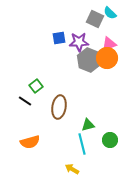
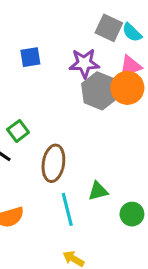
cyan semicircle: (110, 13) -> (132, 32), moved
blue square: (59, 38) -> (30, 57), moved
cyan line: (82, 144) -> (67, 209), moved

